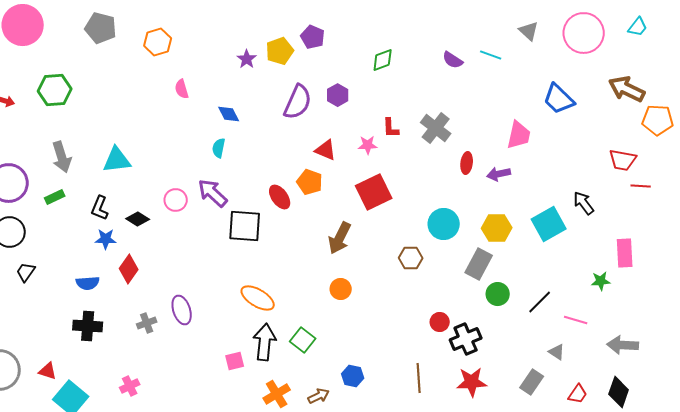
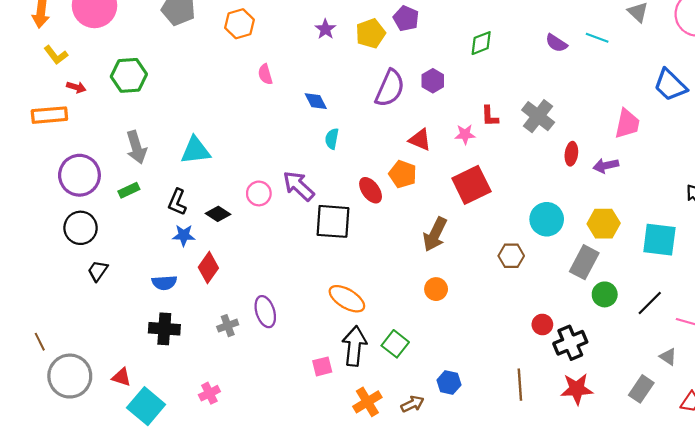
purple star: (247, 59) -> (325, 29), moved
cyan semicircle: (219, 148) -> (332, 139), moved
cyan square: (549, 224) -> (659, 240), moved, turned 36

